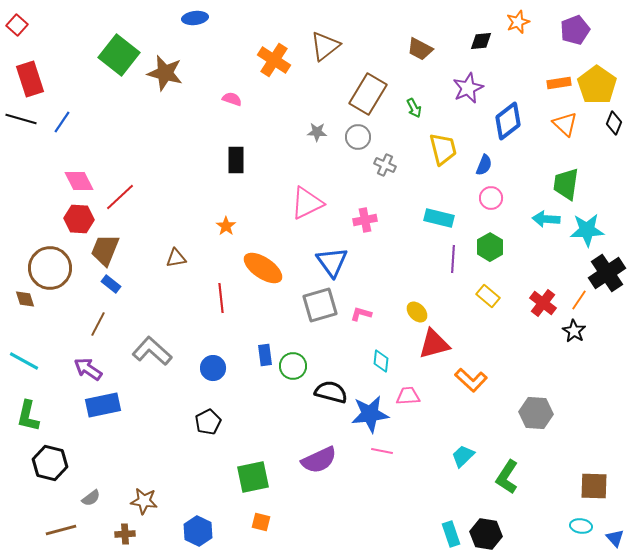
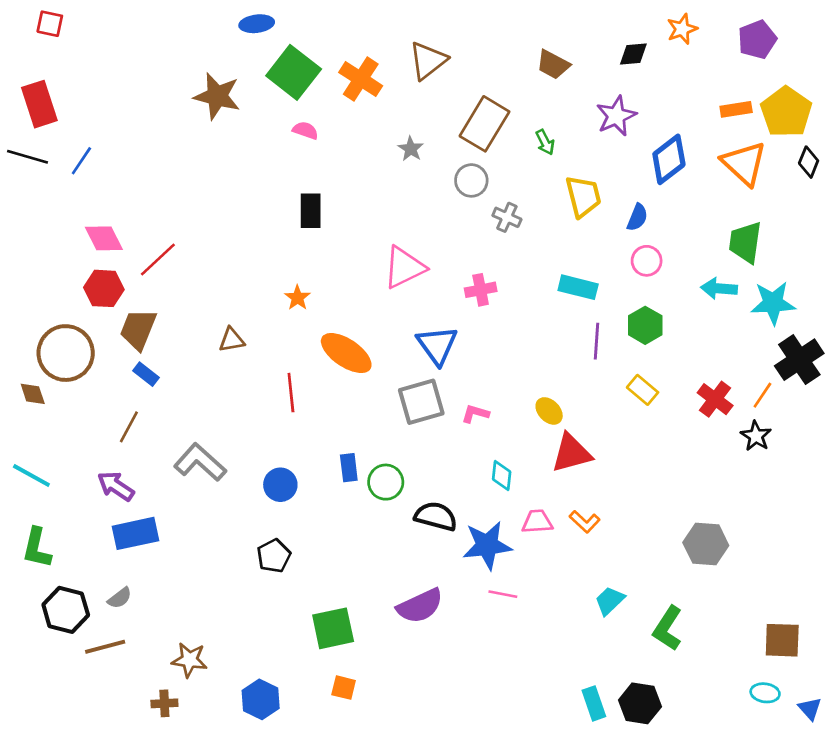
red square: (17, 25) -> (50, 24), moved, turned -30
green square: (119, 55) -> (294, 72), moved
orange triangle: (565, 124) -> (744, 163), size x1.4
gray star: (317, 132) -> (411, 149), moved, turned 30
orange L-shape: (471, 380) -> (585, 522), moved, size x0.7
gray semicircle: (91, 498) -> (120, 598), moved
brown line: (61, 530) -> (105, 647), moved

